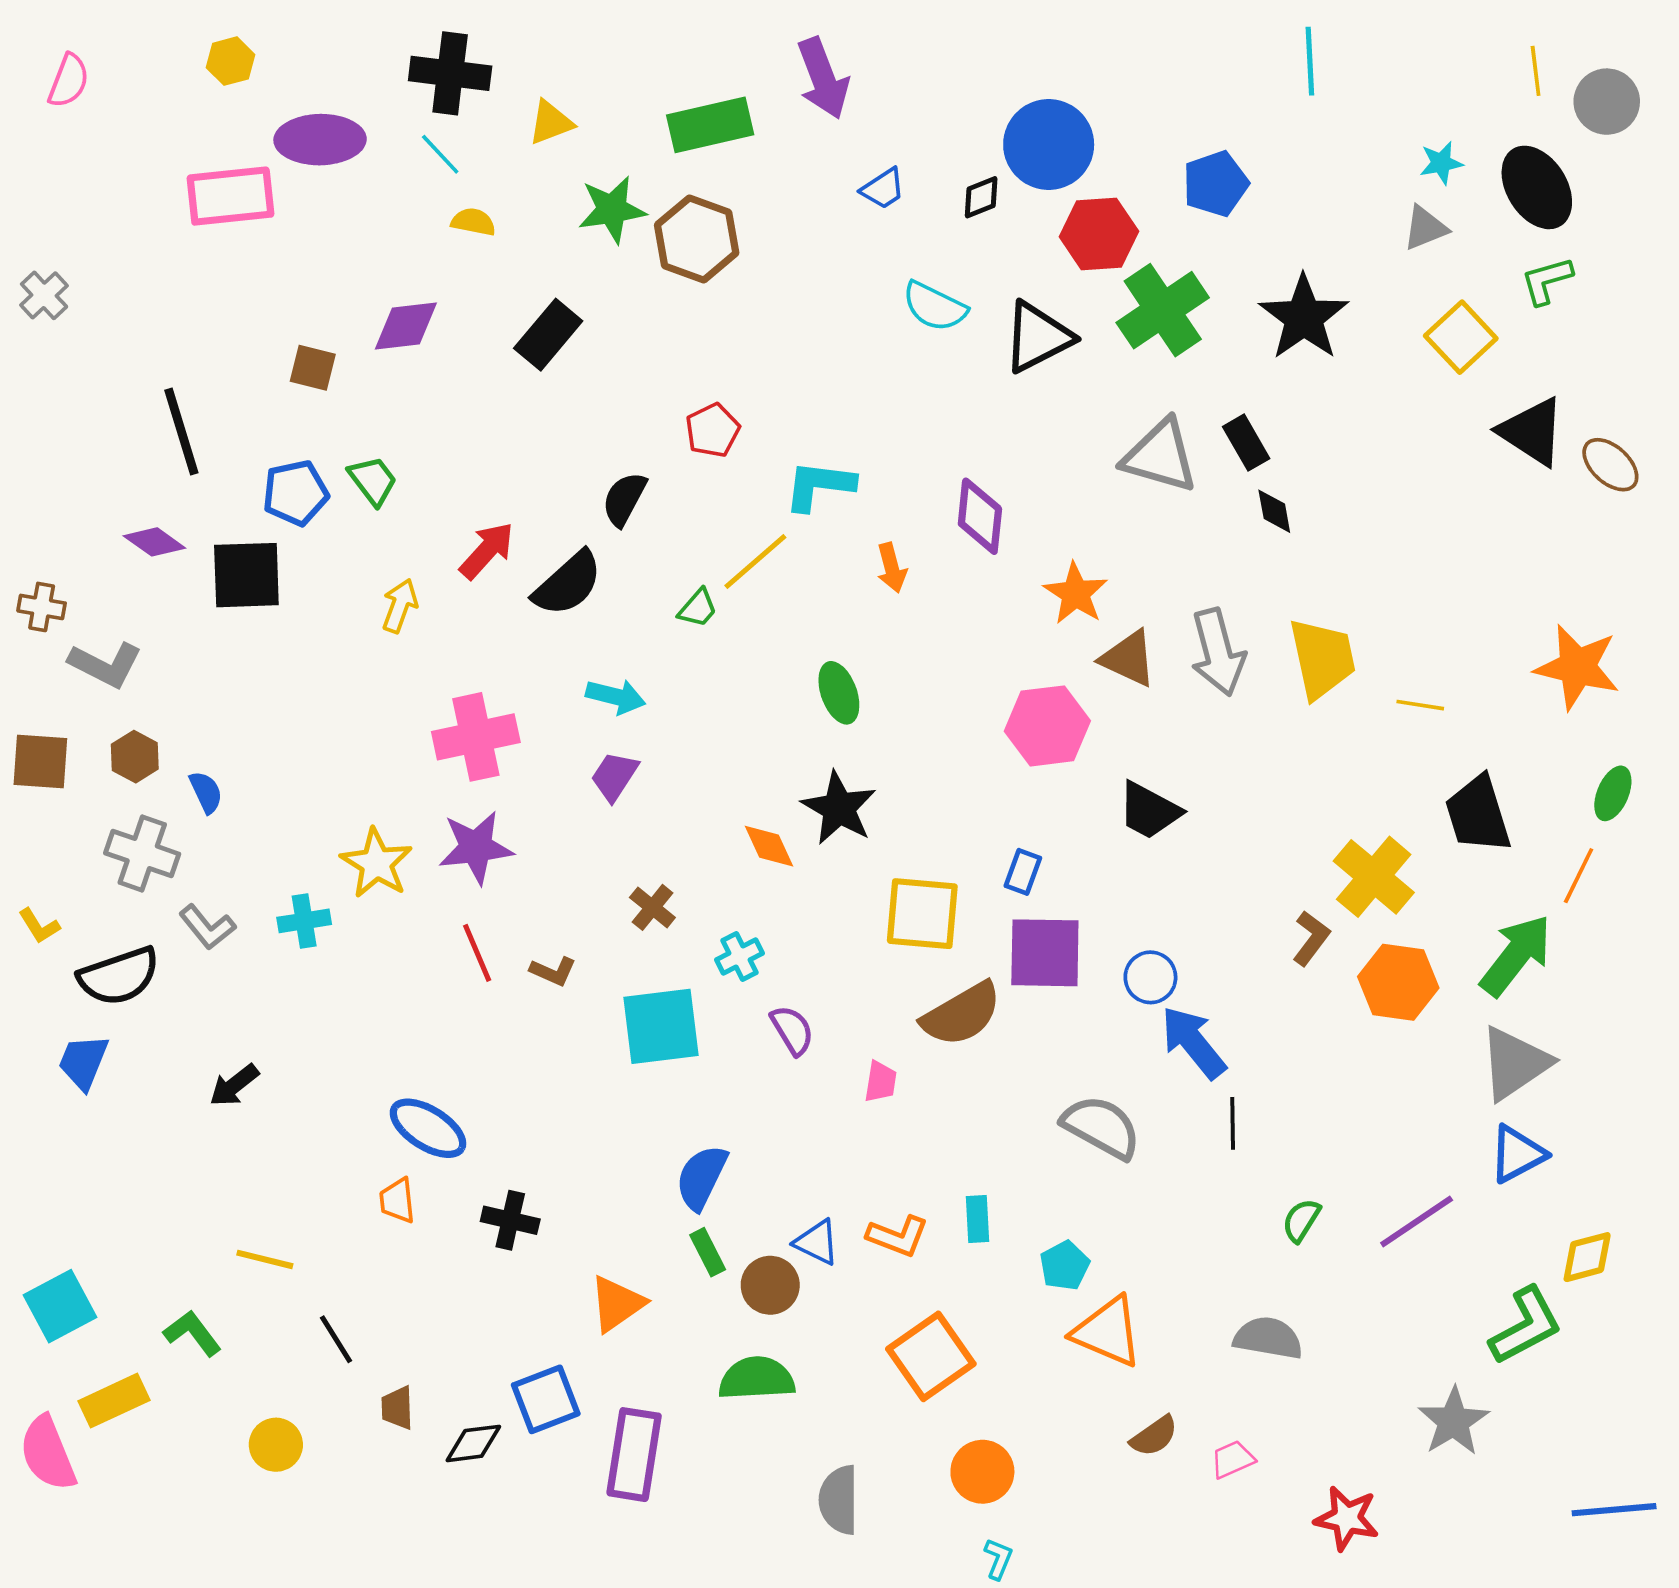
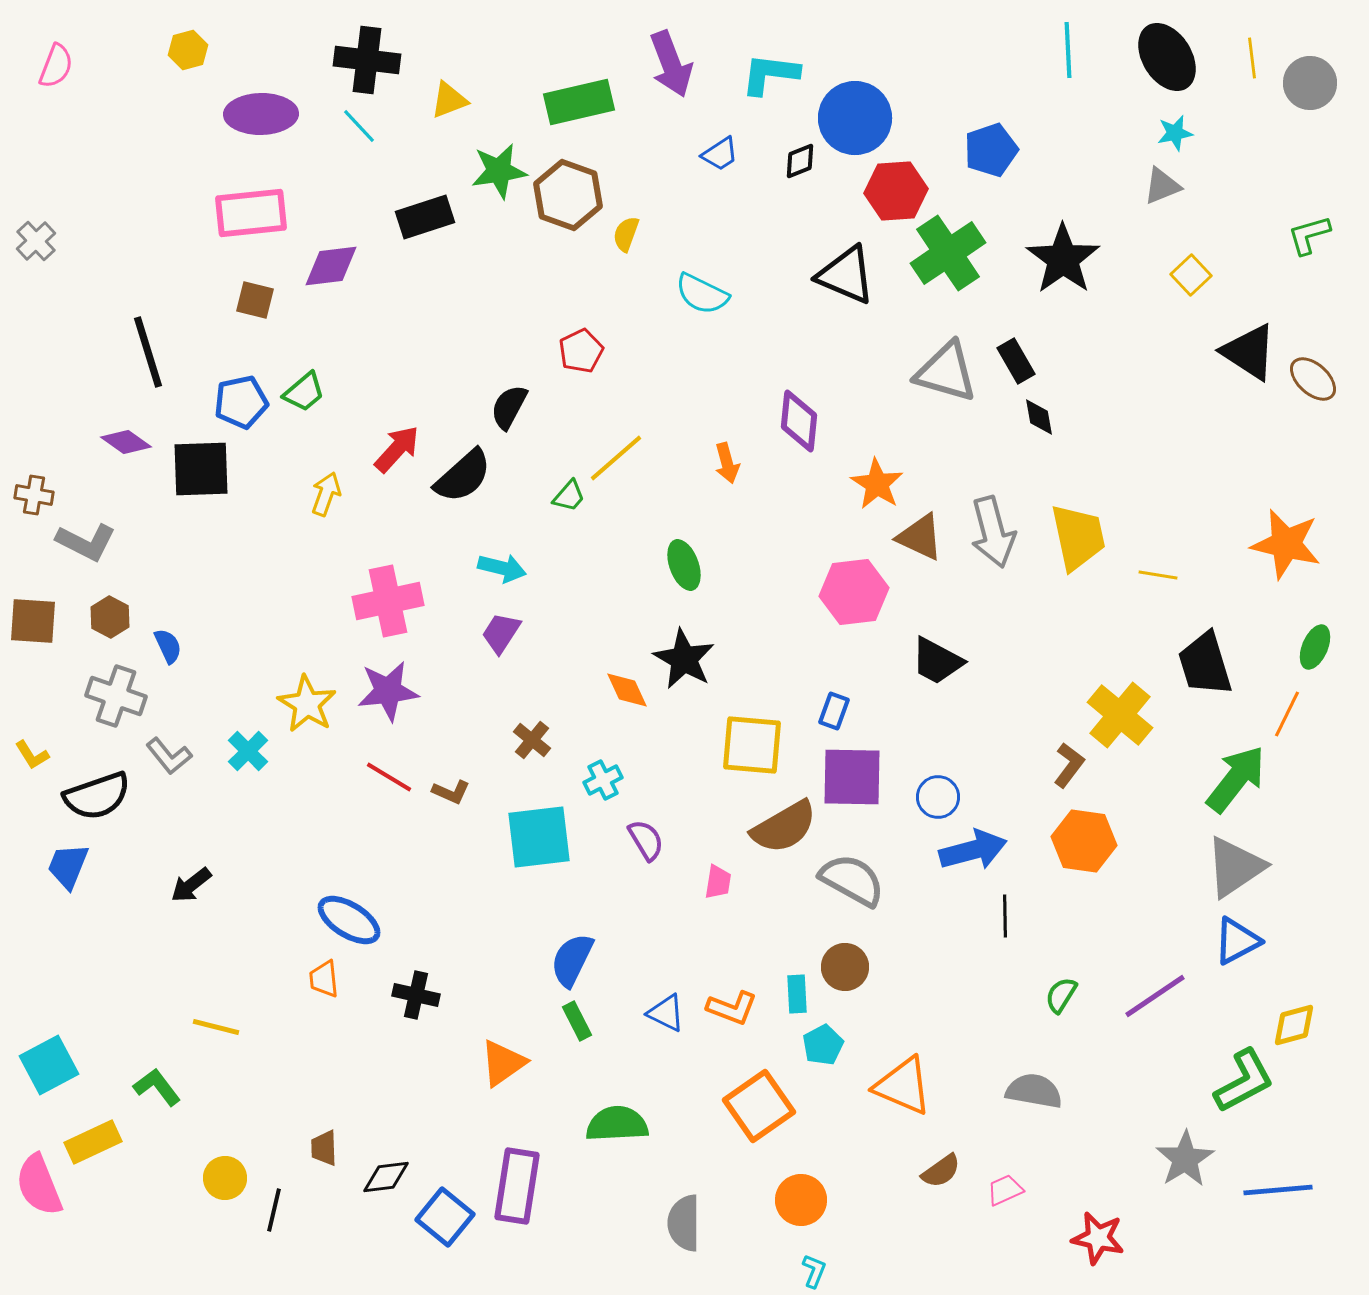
black ellipse: (1537, 187) -> (1167, 57), moved
pink rectangle: (230, 196) -> (251, 213), moved
yellow semicircle: (473, 222) -> (626, 234), moved, turned -81
green L-shape: (1547, 281) -> (1309, 235), moved
cyan semicircle: (935, 306) -> (702, 294), moved
black rectangle: (548, 335) -> (425, 217), moved, turned 32
black triangle: (1038, 337) -> (846, 275), turned 50
yellow square: (1461, 337) -> (1191, 275), size x0.7
green trapezoid: (373, 481) -> (304, 392), turned 87
cyan L-shape: (819, 486) -> (770, 74), moved
cyan cross: (304, 921) -> (248, 751), turned -36
red line: (477, 953) -> (389, 777), turned -36
orange hexagon: (1398, 982) -> (1084, 841), moved
blue arrow: (1193, 1042) -> (973, 850), turned 114
gray semicircle: (1101, 1127) -> (852, 880), moved
cyan pentagon: (1065, 1266) -> (823, 1045), moved
brown circle: (770, 1285) -> (845, 967), moved
black line: (336, 1339) -> (274, 1210), moved, turned 45
blue square: (546, 1399) -> (445, 1217), moved, turned -30
blue line: (1614, 1510) -> (1278, 1190), moved

